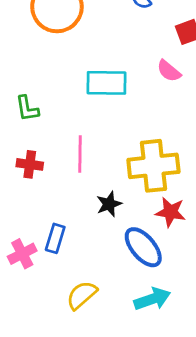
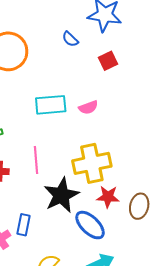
pink semicircle: (169, 71) -> (88, 107), moved, turned -54
black star: (109, 204) -> (61, 195), size x1.8

